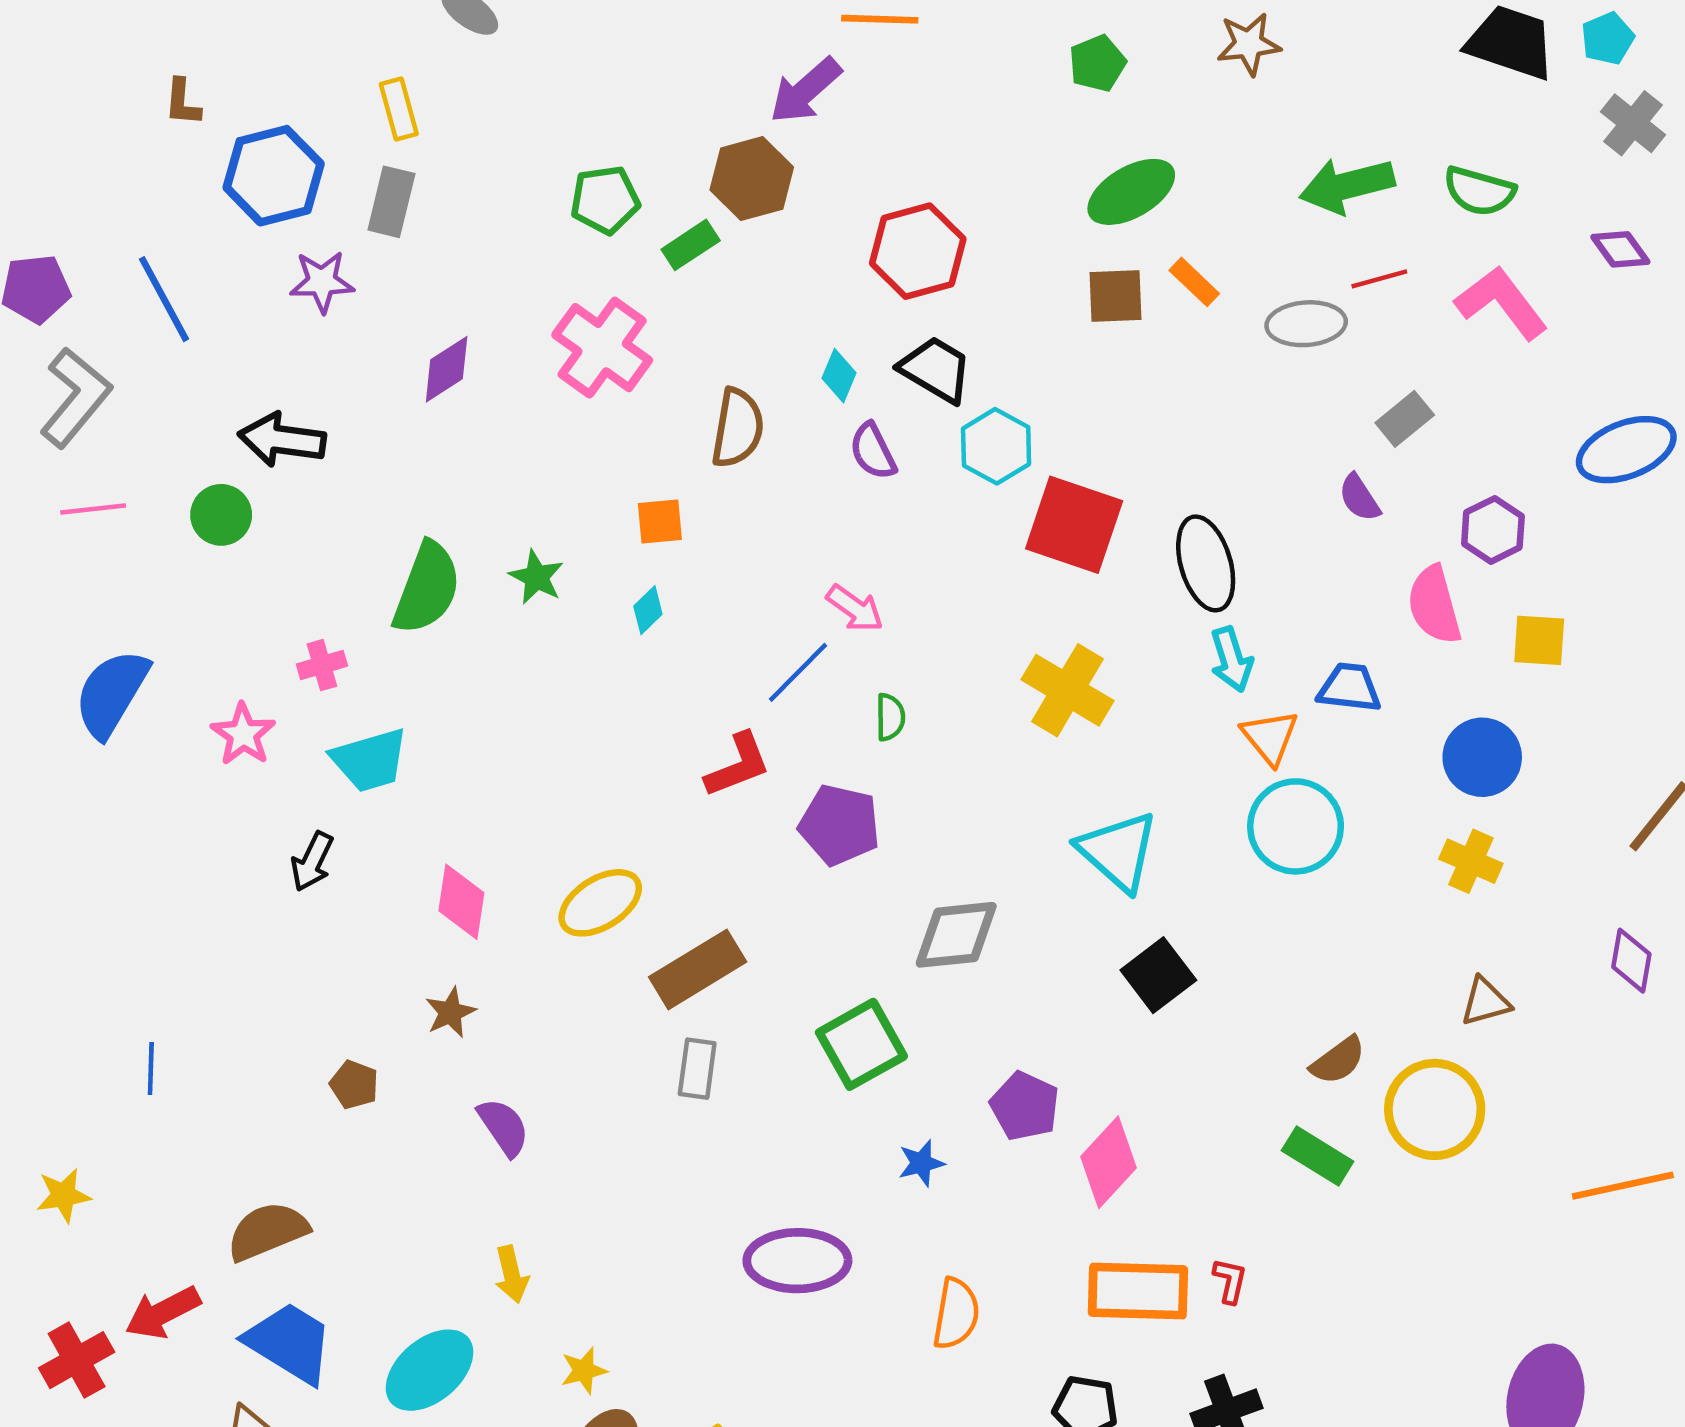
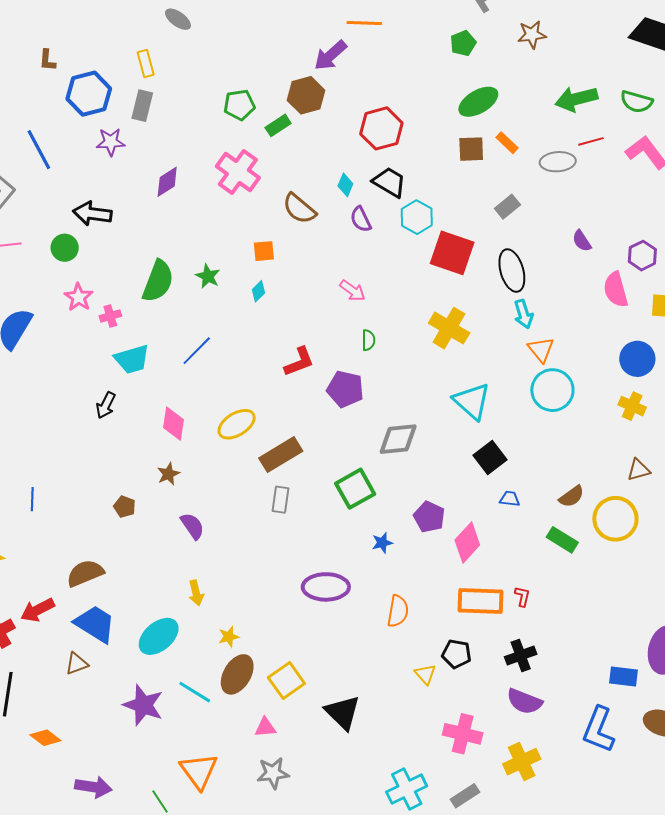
gray rectangle: (1405, 419) -> (507, 207), moved
brown semicircle: (738, 428) -> (299, 209), turned 120
blue line: (798, 672) -> (197, 351), moved
blue trapezoid: (1349, 688) -> (510, 499), moved, size x0.7
pink star: (243, 734) -> (79, 297), moved

